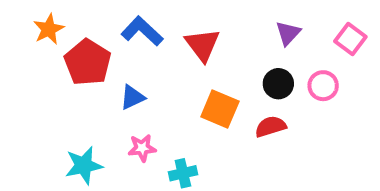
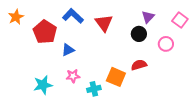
orange star: (49, 29) -> (16, 17), moved
black circle: (278, 84) -> (139, 34), moved
orange square: (220, 109) -> (116, 77), moved

